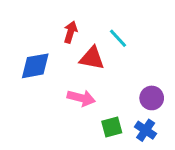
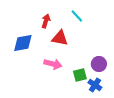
cyan line: (118, 38) -> (77, 16), moved
green square: (112, 127) -> (80, 75), moved

